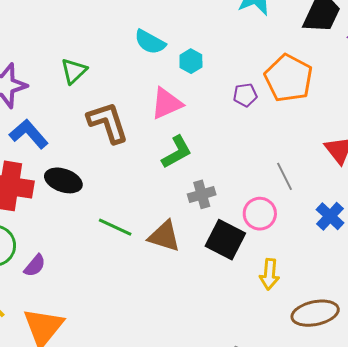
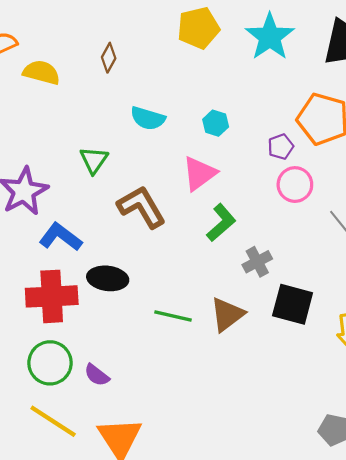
cyan semicircle: (150, 42) -> (148, 118), moved
pink circle: (260, 214) -> (295, 185), moved
brown triangle: (164, 236) -> (227, 314), turned -42
purple semicircle: (35, 266) -> (97, 375), turned 100

